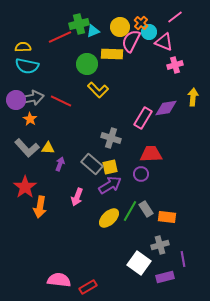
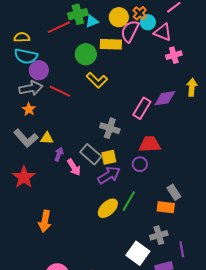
purple circle: (16, 100) -> (39, 70), moved
pink arrow: (77, 197) -> (74, 167), moved, turned -54
orange arrow: (40, 207) -> (45, 221), moved
gray rectangle: (146, 209) -> (174, 192), moved

